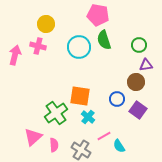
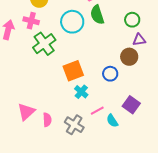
orange square: (80, 96) -> (73, 71), turned -30
purple square: (138, 110) -> (131, 105), moved
green cross: (56, 113) -> (44, 44), moved

